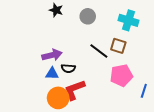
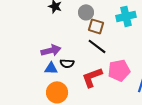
cyan cross: (128, 20) -> (126, 16), turned -30
brown square: (118, 46) -> (96, 26), moved
red L-shape: (74, 90) -> (92, 77), moved

